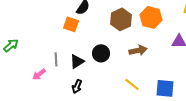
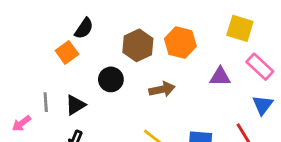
orange square: (71, 24) -> (67, 52), turned 35
black circle: (101, 53) -> (111, 79), moved

